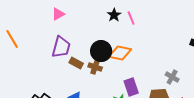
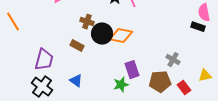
purple trapezoid: (61, 47) -> (44, 60), moved
brown cross: (95, 67) -> (87, 22), moved

